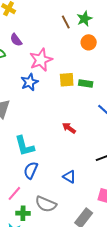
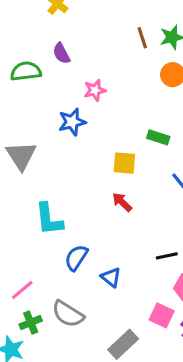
pink star: (41, 60) -> (95, 90), size x0.6
yellow square: (67, 80) -> (124, 163), moved
blue semicircle: (31, 170) -> (76, 258), moved
green cross: (23, 213) -> (31, 323), turned -32

